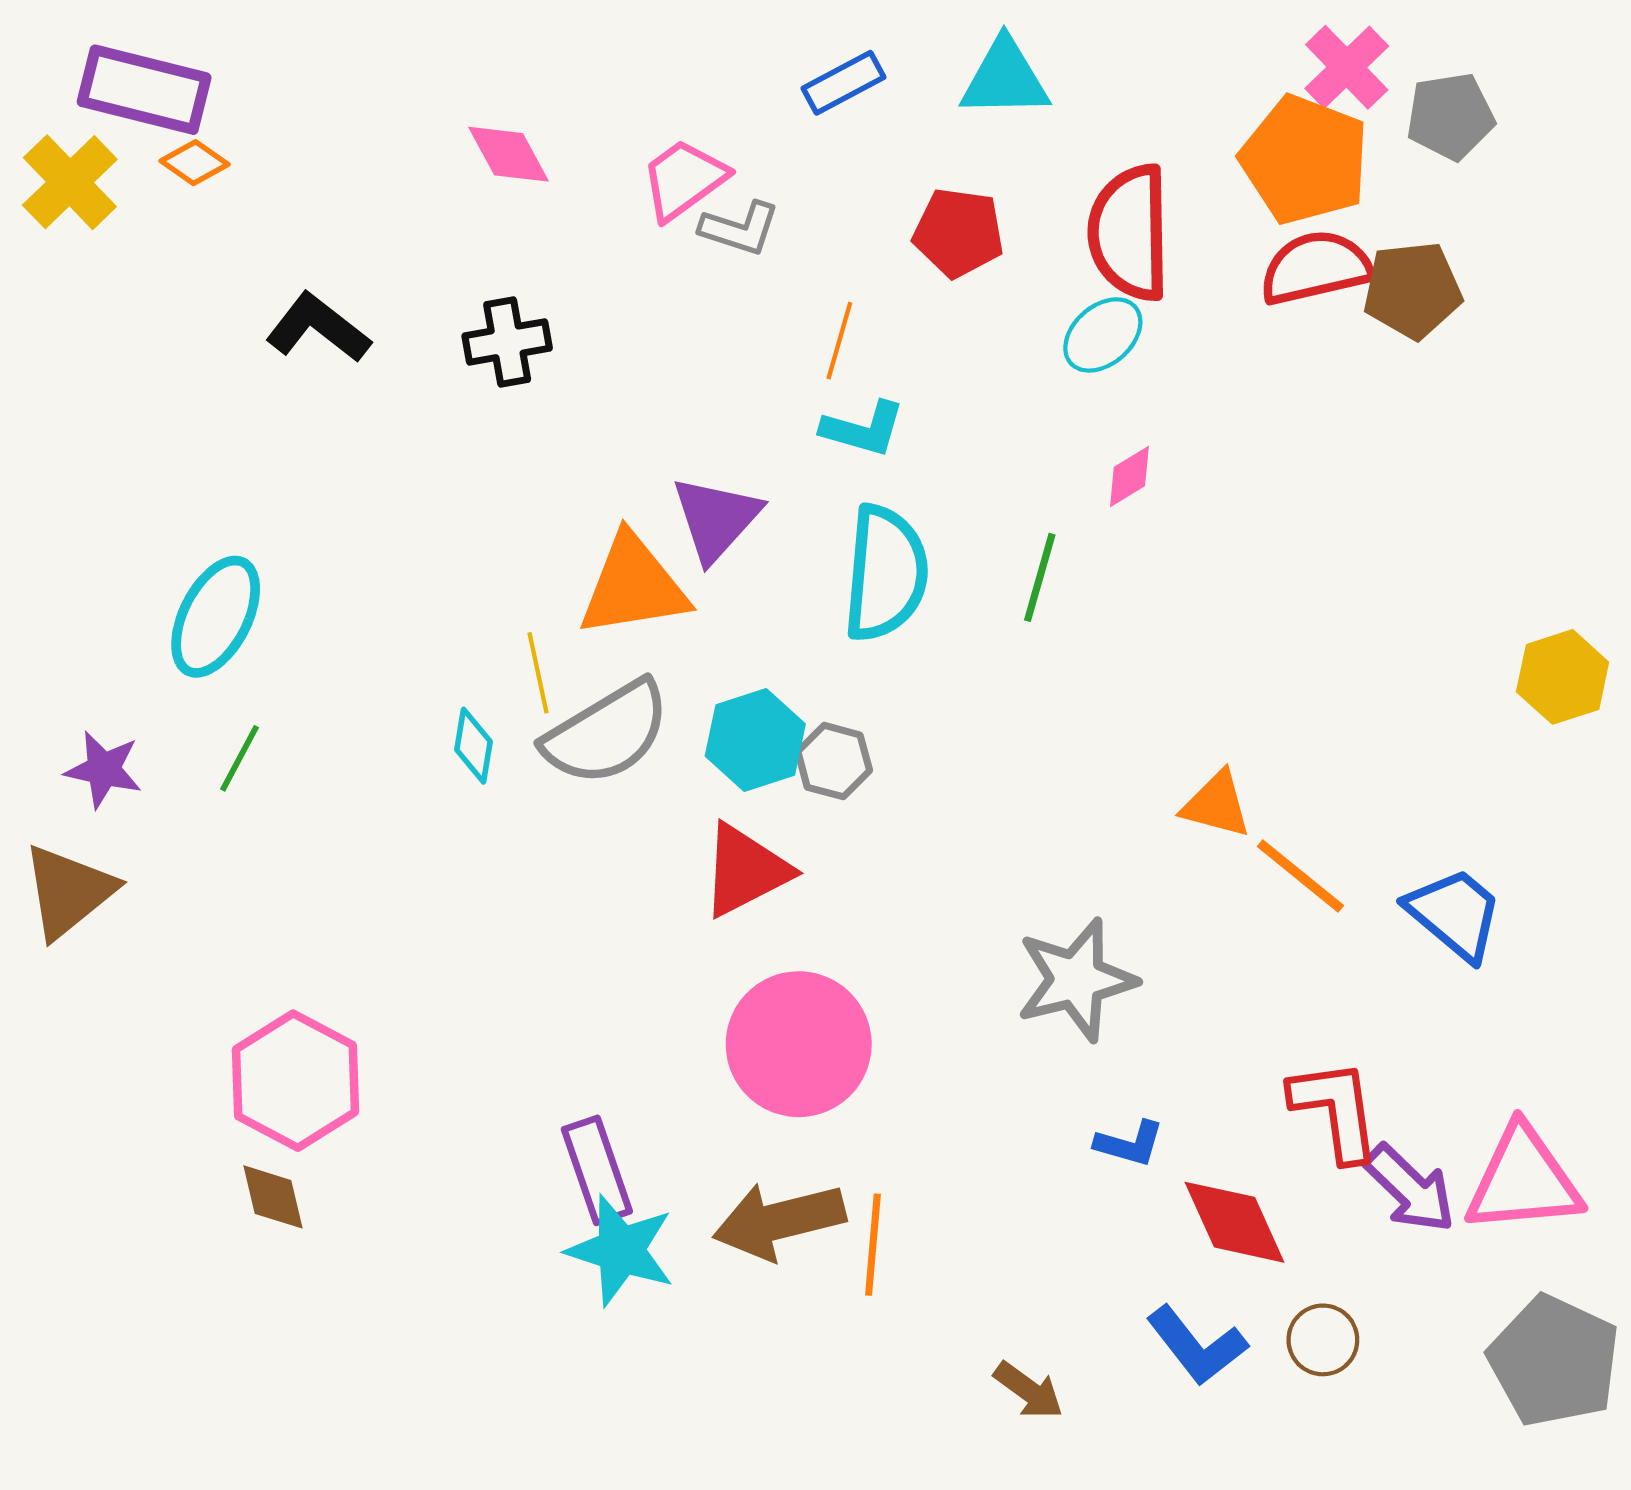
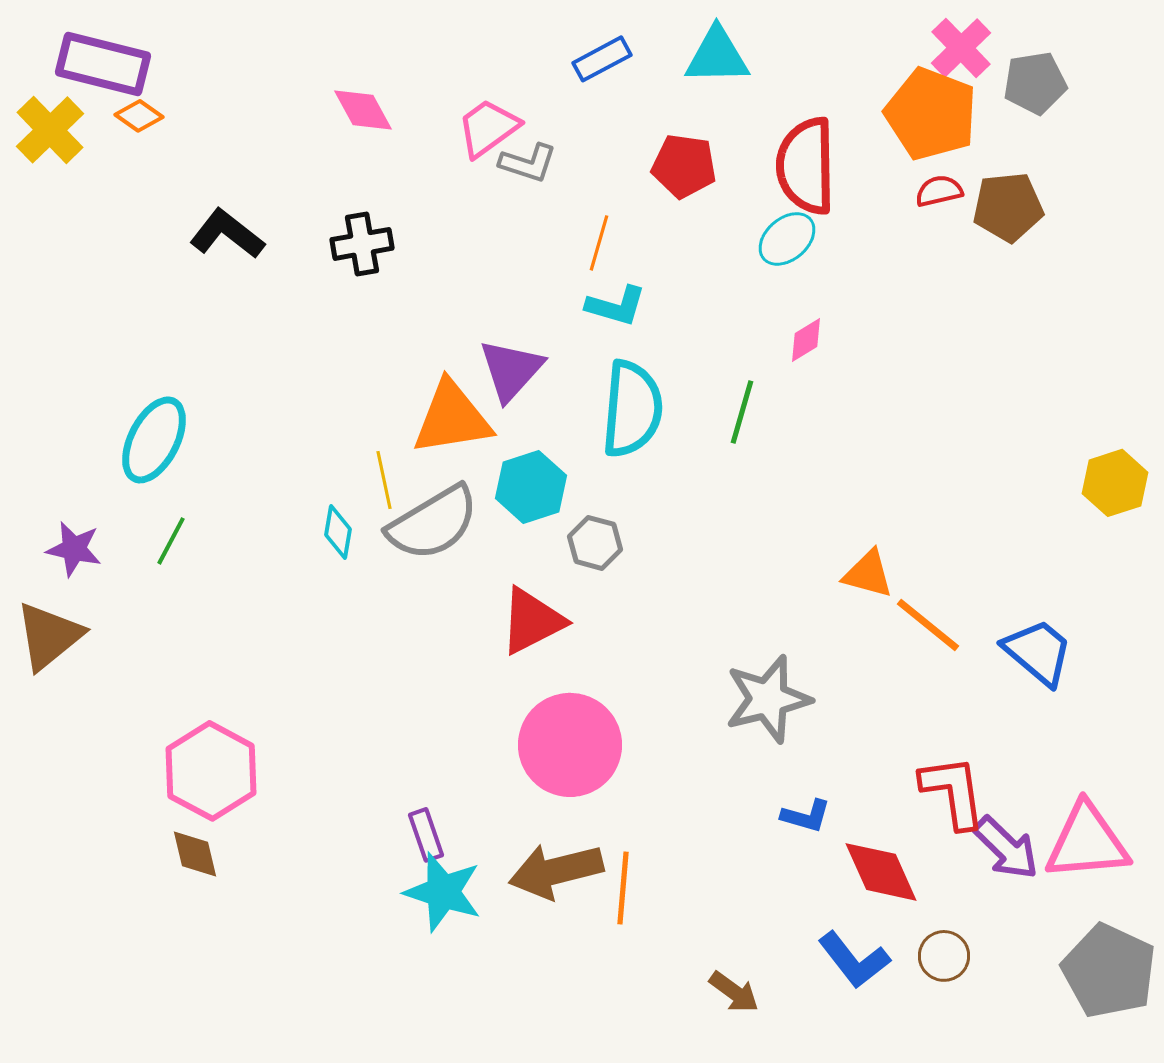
red semicircle: (1316, 268) -> (939, 191), size x0.6
cyan hexagon: (755, 740) -> (531, 487), moved
purple rectangle: (597, 1170) -> (426, 835), size x0.7

